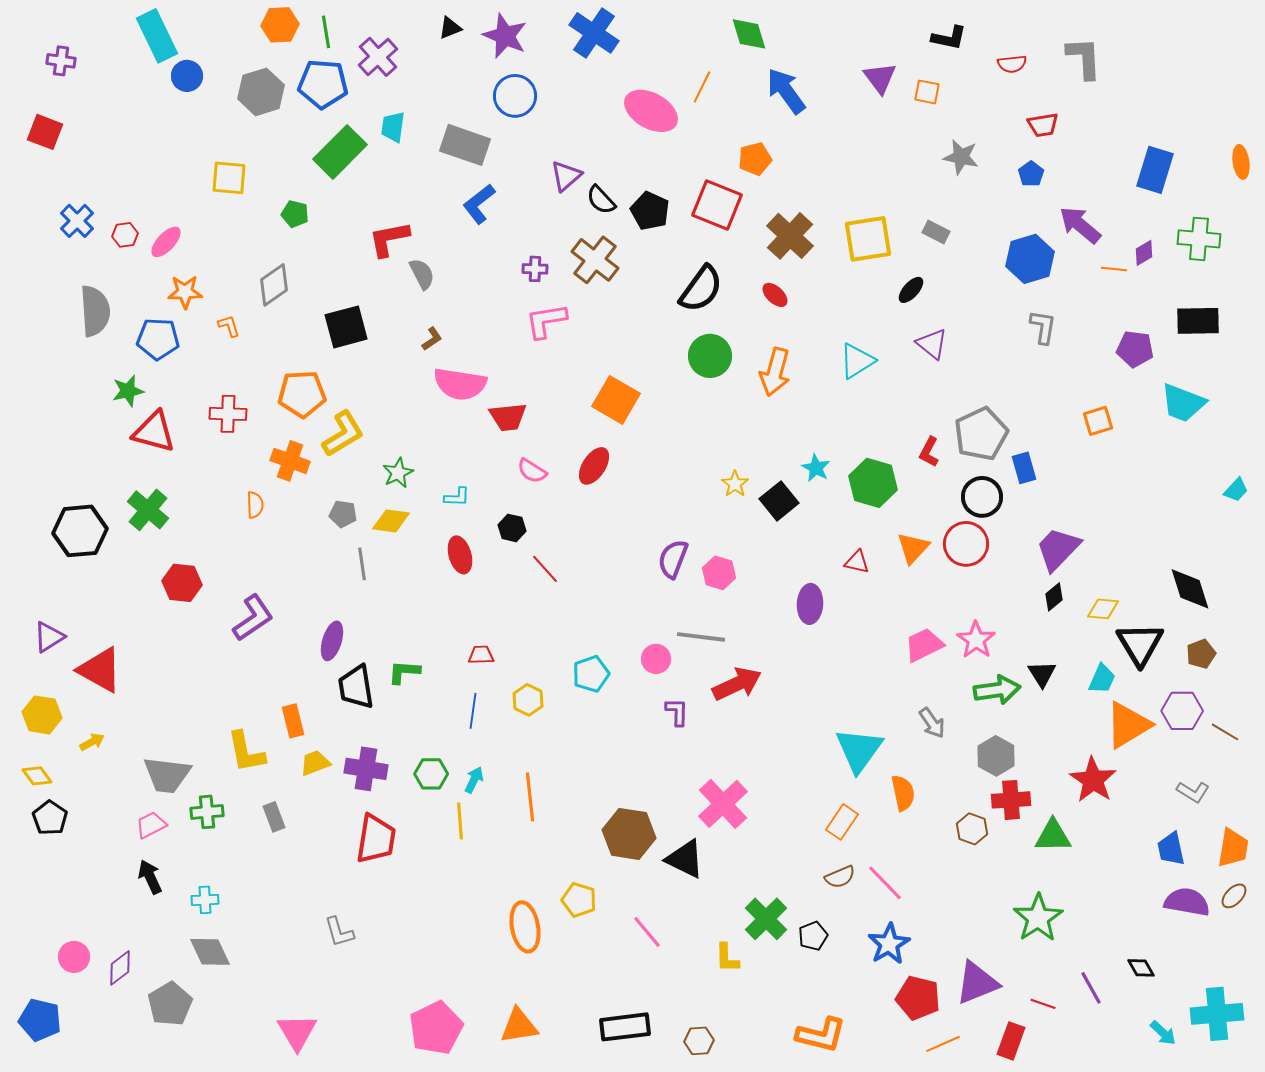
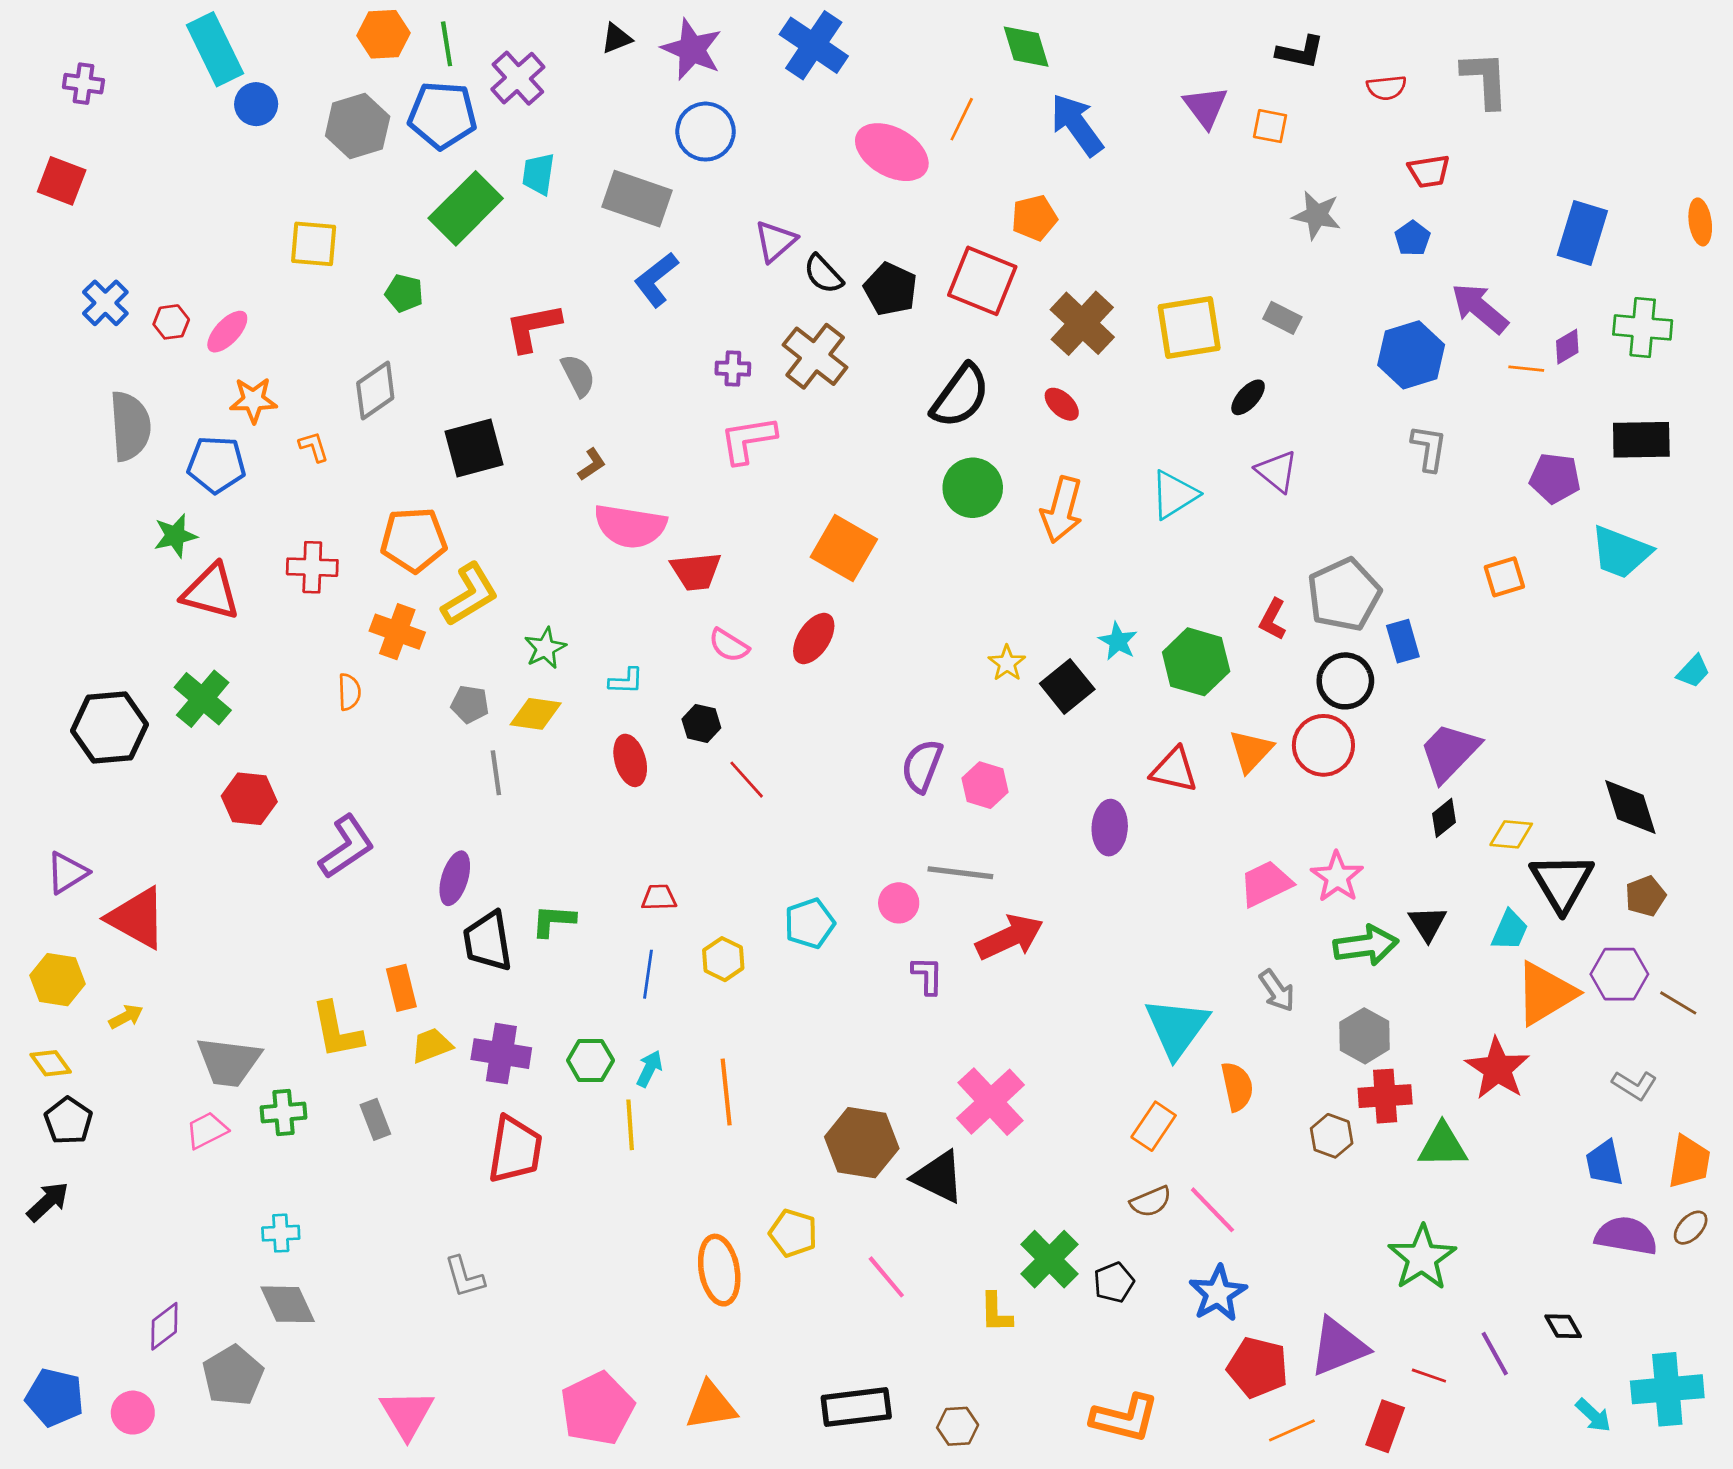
red triangle: (857, 562) -> (1174, 770), size x1.4
black arrow: (150, 877) -> (48, 1202), moved, turned 72
pink circle: (74, 957) -> (133, 1413), moved

